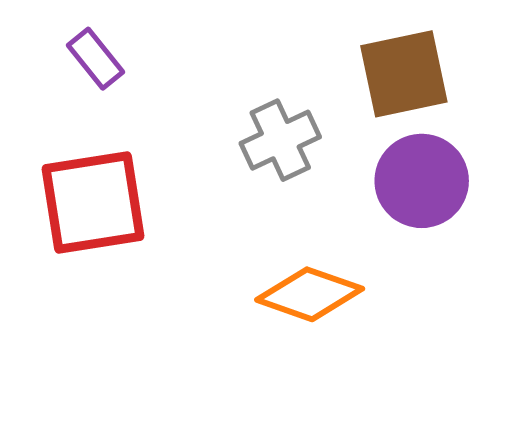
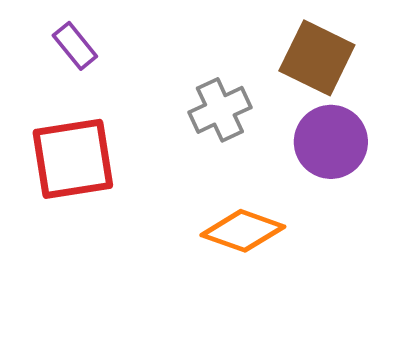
brown square: (404, 74) -> (317, 58), turned 38

